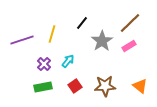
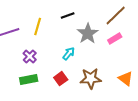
black line: (82, 23) -> (68, 16), turned 32
cyan arrow: (68, 61) -> (69, 54), moved

